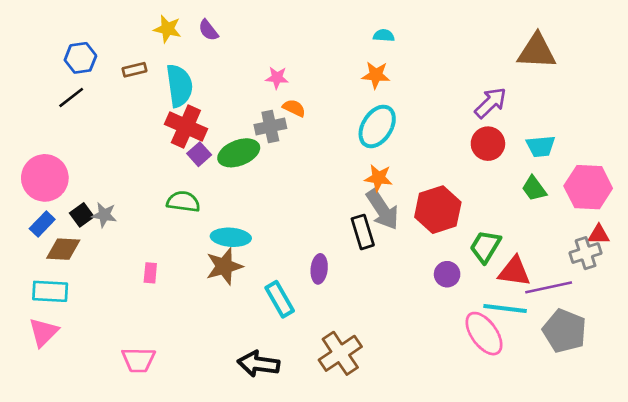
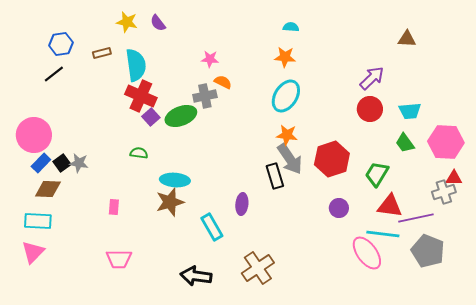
brown triangle: (537, 51) -> (407, 39), size x0.6
green semicircle: (183, 202) -> (139, 153), size x0.7
blue rectangle: (42, 224) -> (41, 163), moved
green trapezoid: (485, 246) -> (377, 174), moved
pink trapezoid: (138, 360) -> (119, 259), moved

